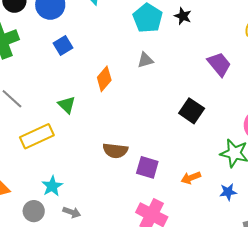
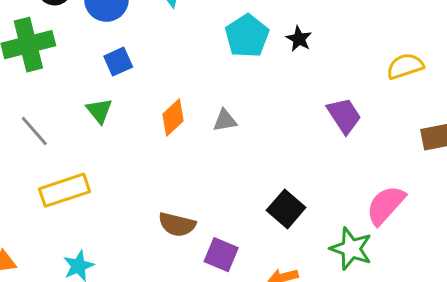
gray triangle: (145, 60) -> (225, 120), moved
green triangle: (67, 105) -> (99, 111), moved
black square: (192, 111) -> (286, 209), moved

